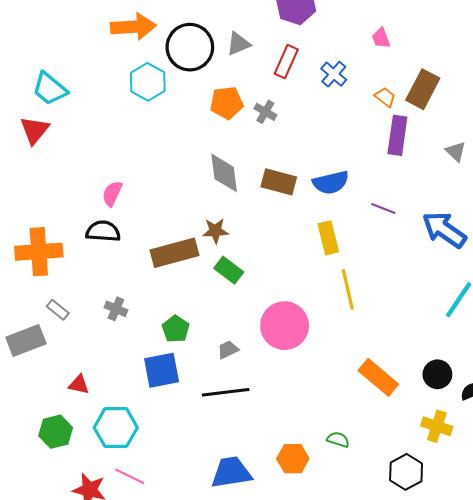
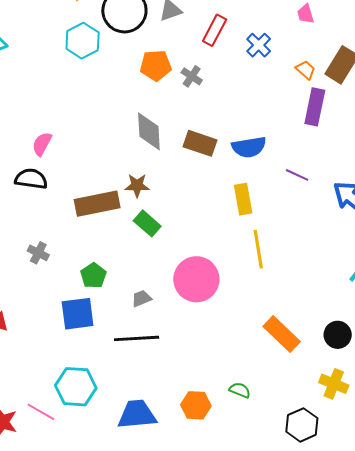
cyan hexagon: (116, 428) -> (76, 387), moved

